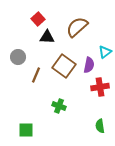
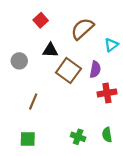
black triangle: (47, 37) -> (50, 50), moved
cyan triangle: (105, 52) -> (111, 45), moved
brown line: (36, 75) -> (33, 102), moved
green cross: (59, 106) -> (78, 137), moved

